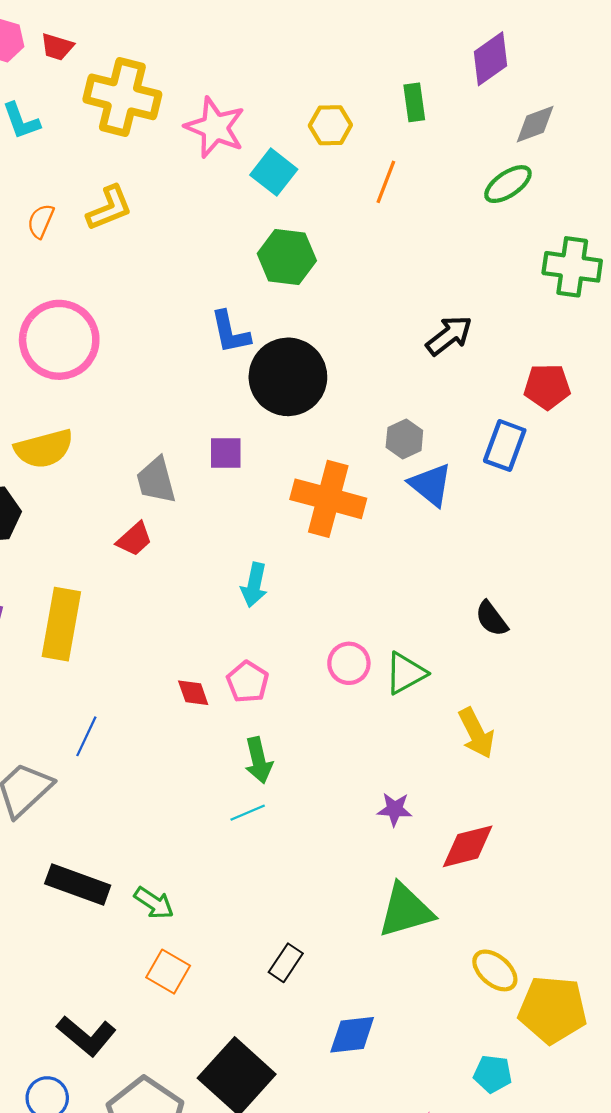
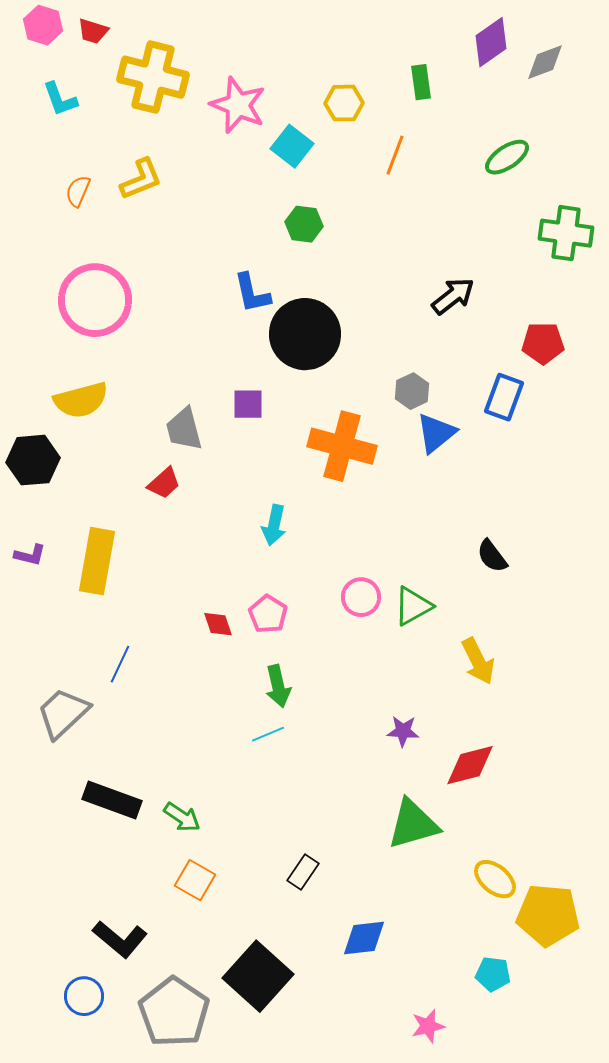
gray diamond: (535, 124) -> (545, 62), moved
green hexagon: (287, 257) -> (304, 224), size x0.7
blue triangle: (431, 485) -> (436, 433), turned 42

